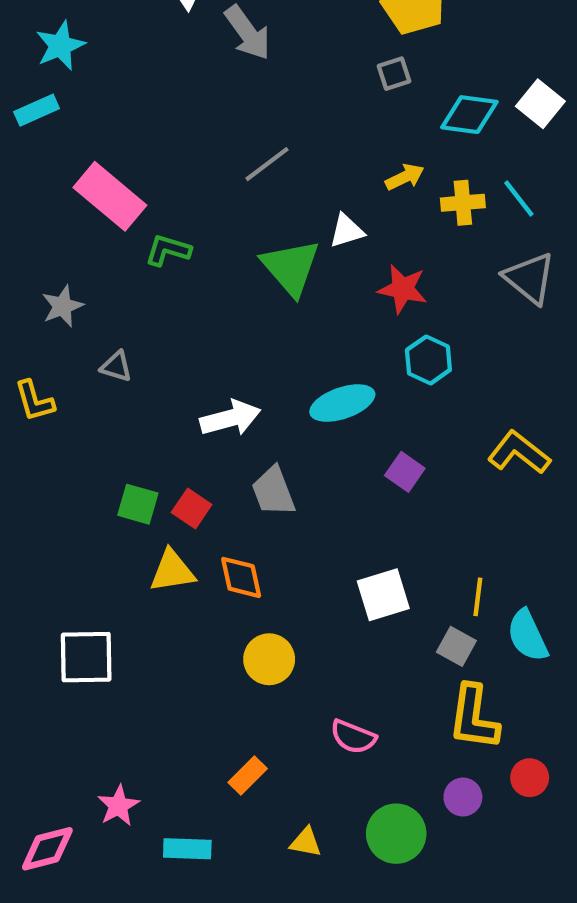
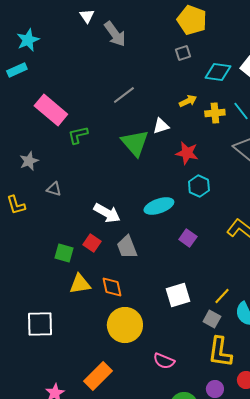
green L-shape: (168, 250) -> (78, 135), turned -30
white arrow: (230, 418) -> (107, 213), turned 44
red square: (192, 509) -> (92, 243), moved
yellow line: (478, 597) -> (222, 296), turned 36
yellow circle: (269, 659) -> (125, 325), size x1.5
orange rectangle: (248, 776) -> (98, 376), moved, size x1.6

